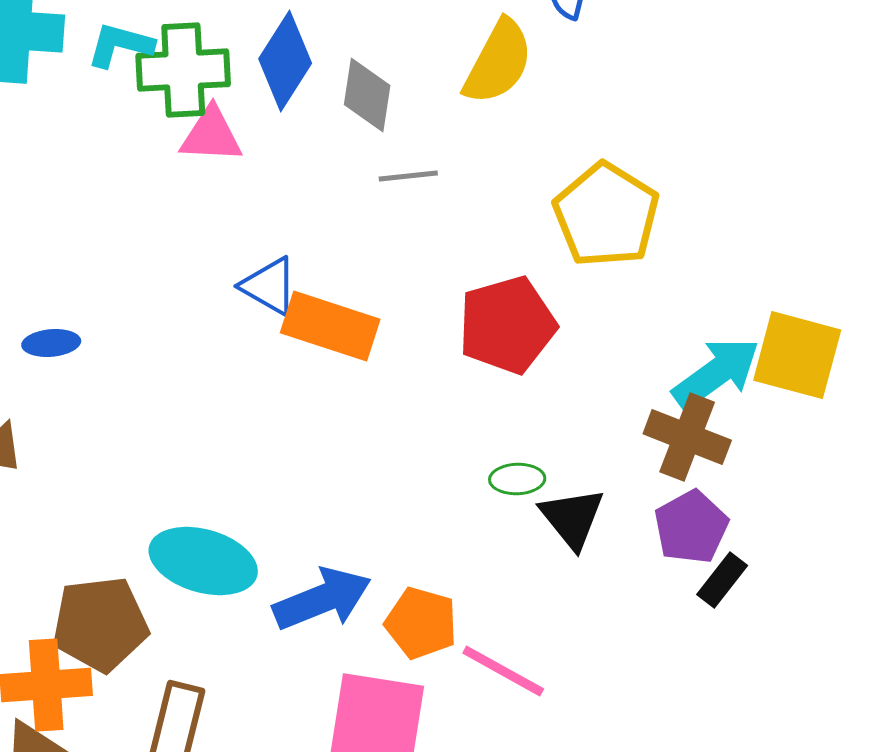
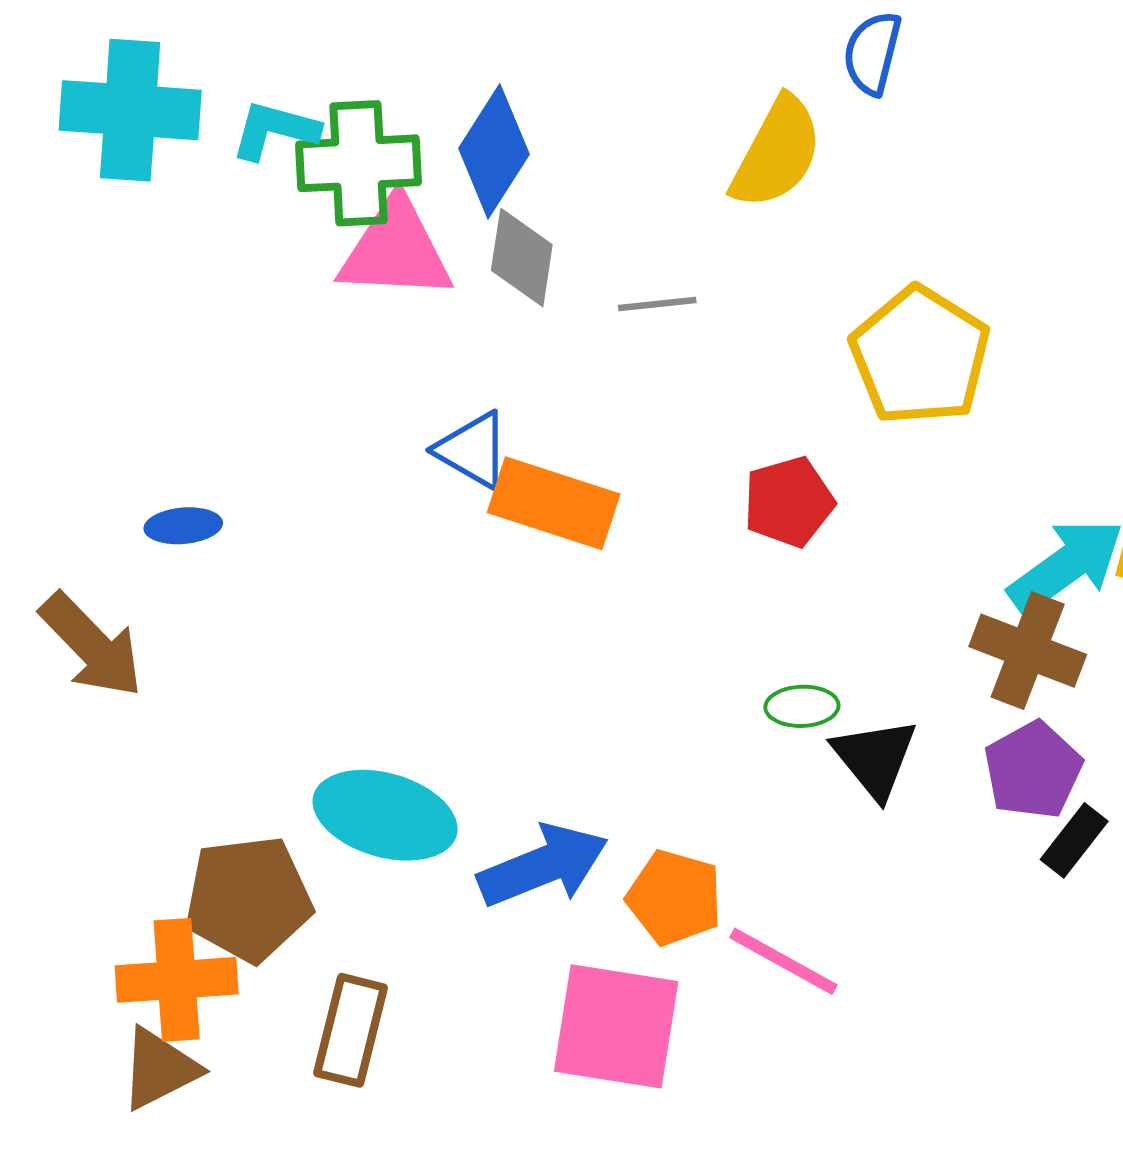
gray diamond: (367, 95) -> (522, 258), moved
pink triangle: (211, 135) -> (396, 250), size x1.4
red pentagon: (507, 325) -> (789, 502), size x0.7

